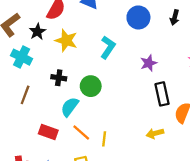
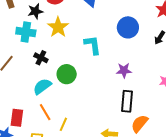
cyan L-shape: (108, 47) -> (93, 45), turned -60
cyan cross: (22, 57) -> (26, 32), moved, turned -36
red rectangle: (48, 132) -> (17, 118), moved, turned 60

